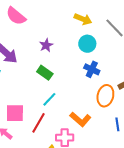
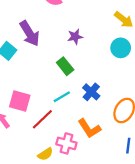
blue cross: (92, 69) -> (91, 92), moved

